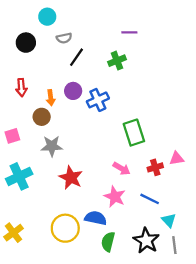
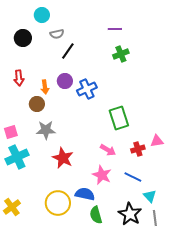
green cross: (117, 61) -> (121, 54), moved
pink square: (12, 136) -> (11, 132), moved
green semicircle: (108, 242) -> (96, 215), turned -30

